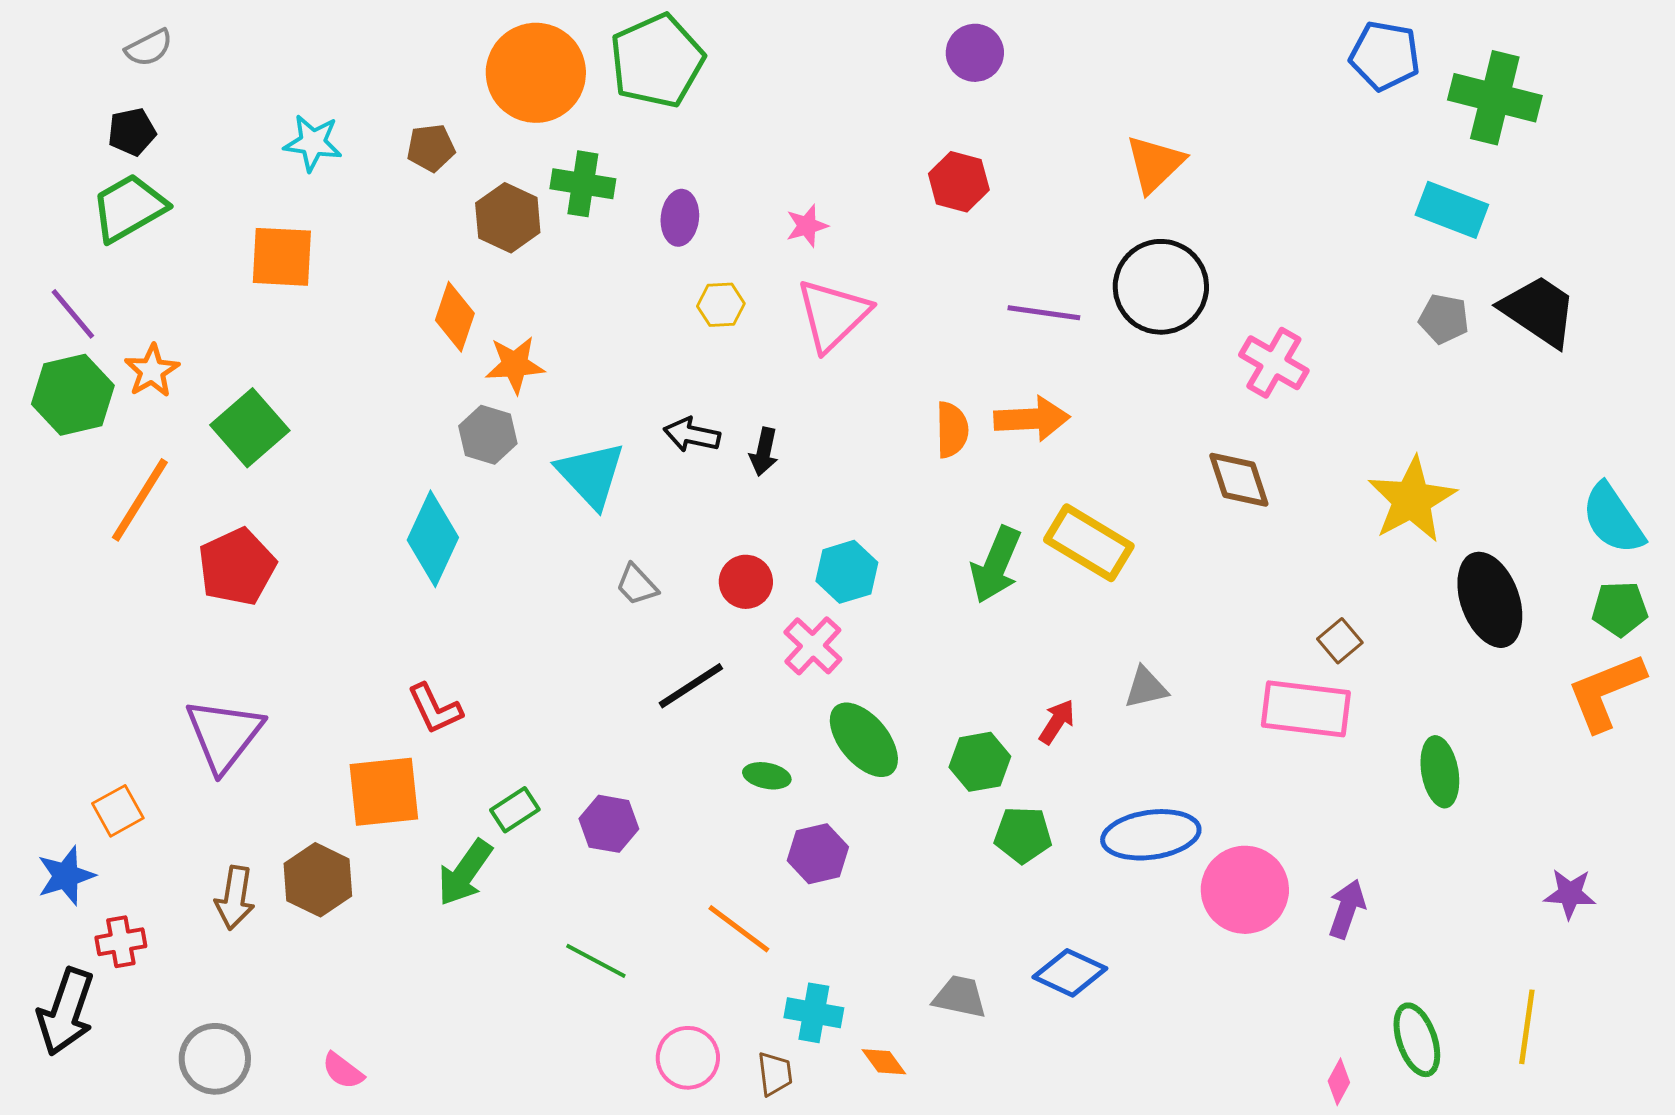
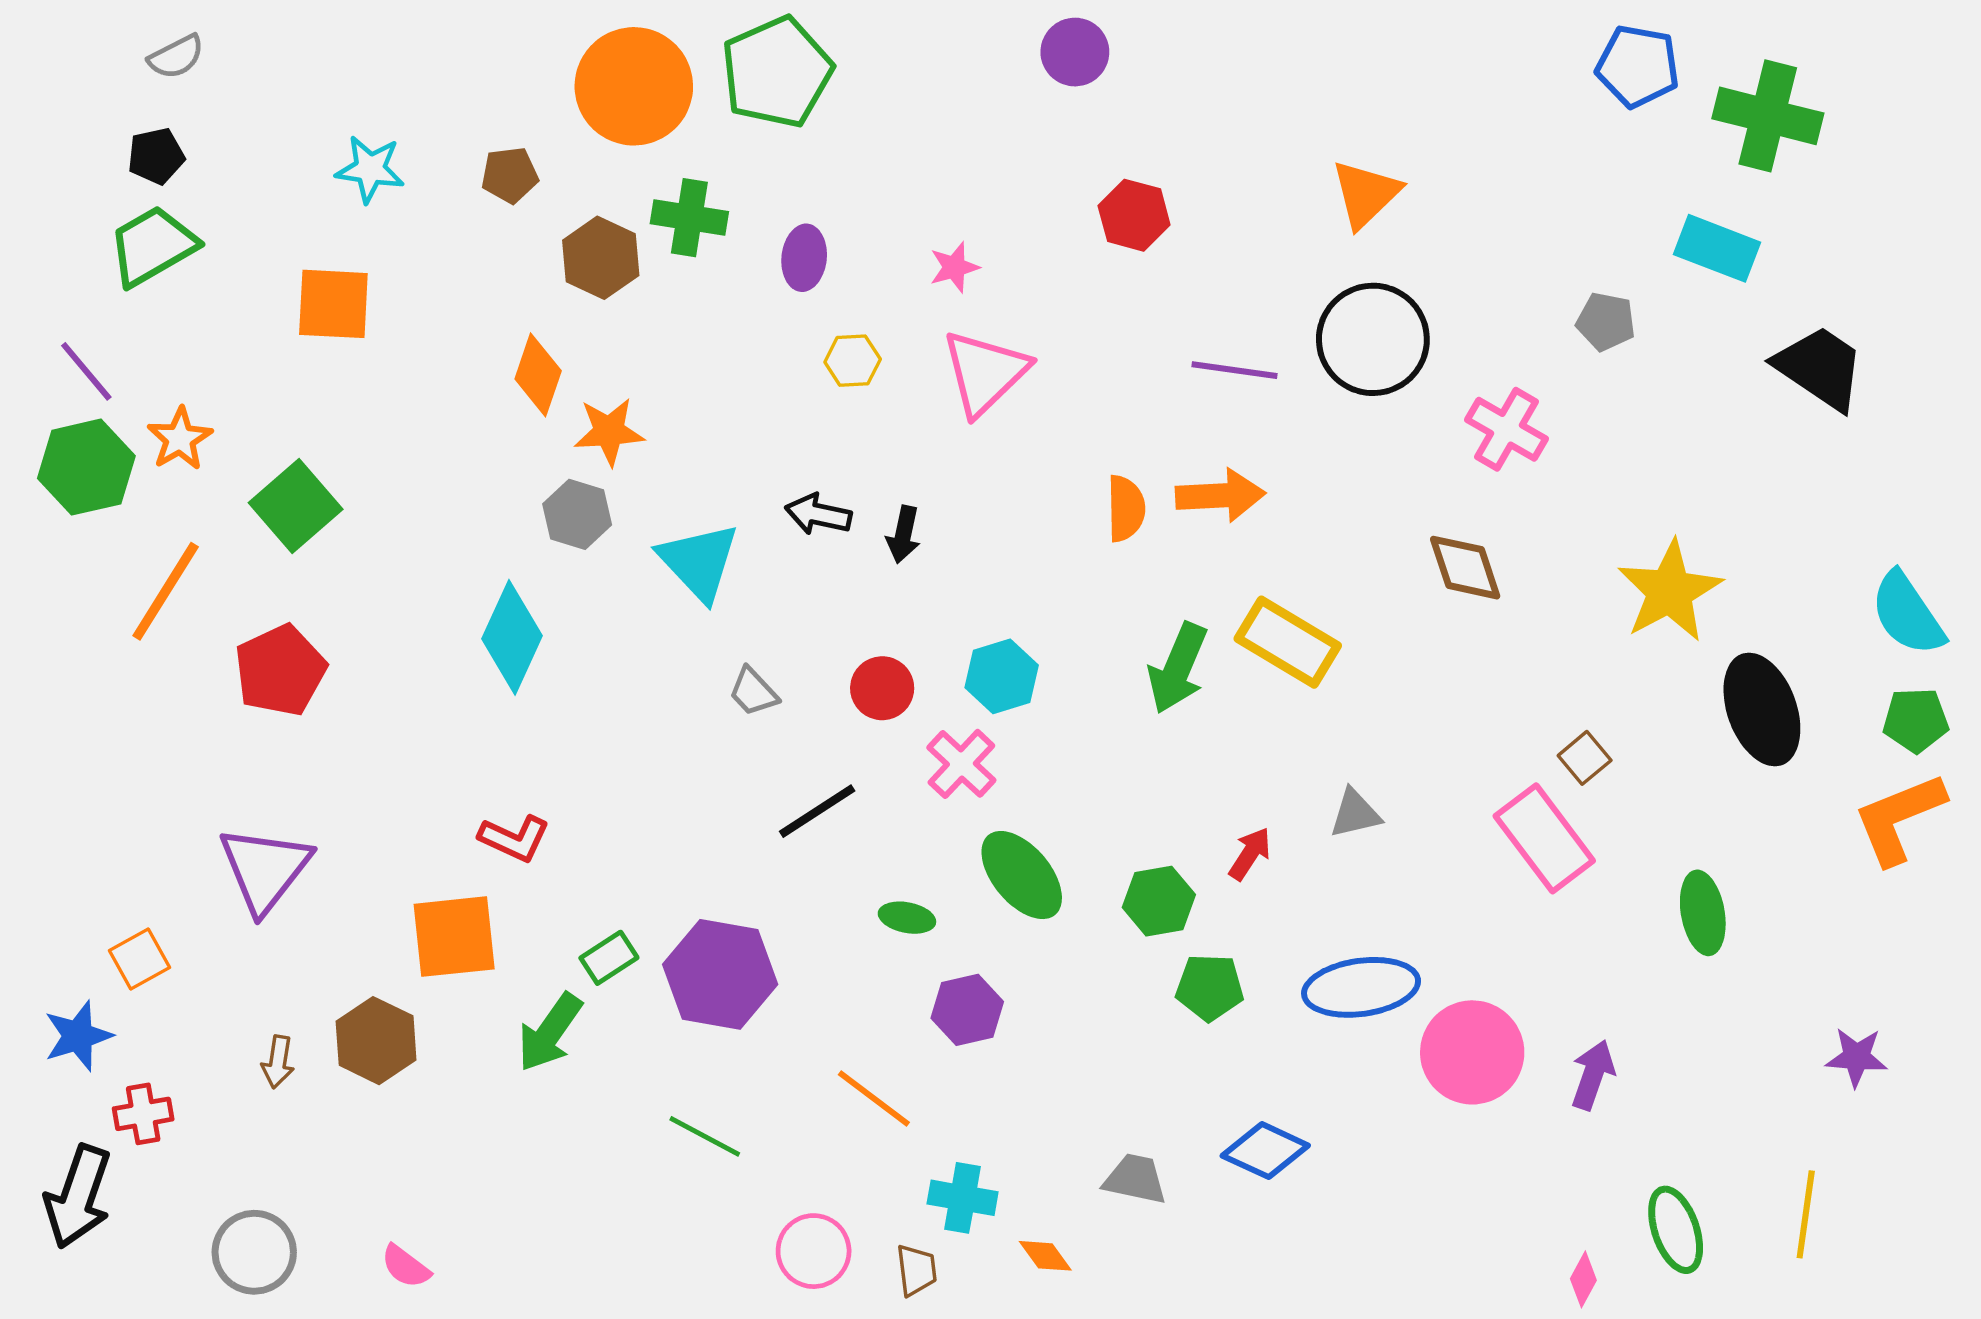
purple circle: (975, 53) -> (1075, 52), moved
gray pentagon: (1444, 319) -> (1606, 322), moved
red L-shape: (435, 709) -> (514, 838), turned -40
pink rectangle: (1306, 709) -> (1544, 838), turned 46
purple hexagon: (609, 824) -> (720, 974), size x1.6
brown arrow: (235, 898) -> (278, 1062), size x0.7

